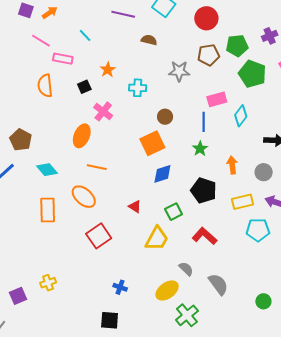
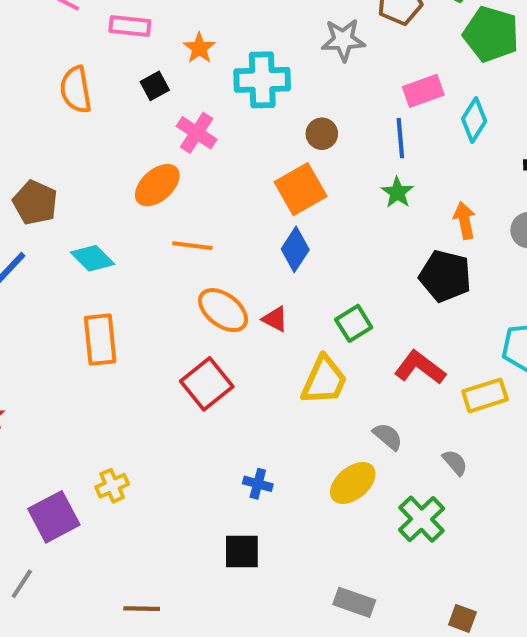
pink rectangle: (63, 59) -> (130, 26), moved
cyan cross: (138, 88) -> (262, 80), size x1.5
orange ellipse: (82, 136) -> (157, 185), turned 30
blue diamond: (162, 174) -> (295, 249), moved, turned -35
black pentagon: (204, 190) -> (445, 276), moved
orange ellipse: (84, 197) -> (223, 310), moved
yellow rectangle: (242, 202) -> (485, 395), moved
gray semicircle: (218, 284) -> (455, 462), size x0.6
purple square: (18, 296) -> (54, 517), size x1.4
green cross: (187, 315) -> (422, 519), moved

